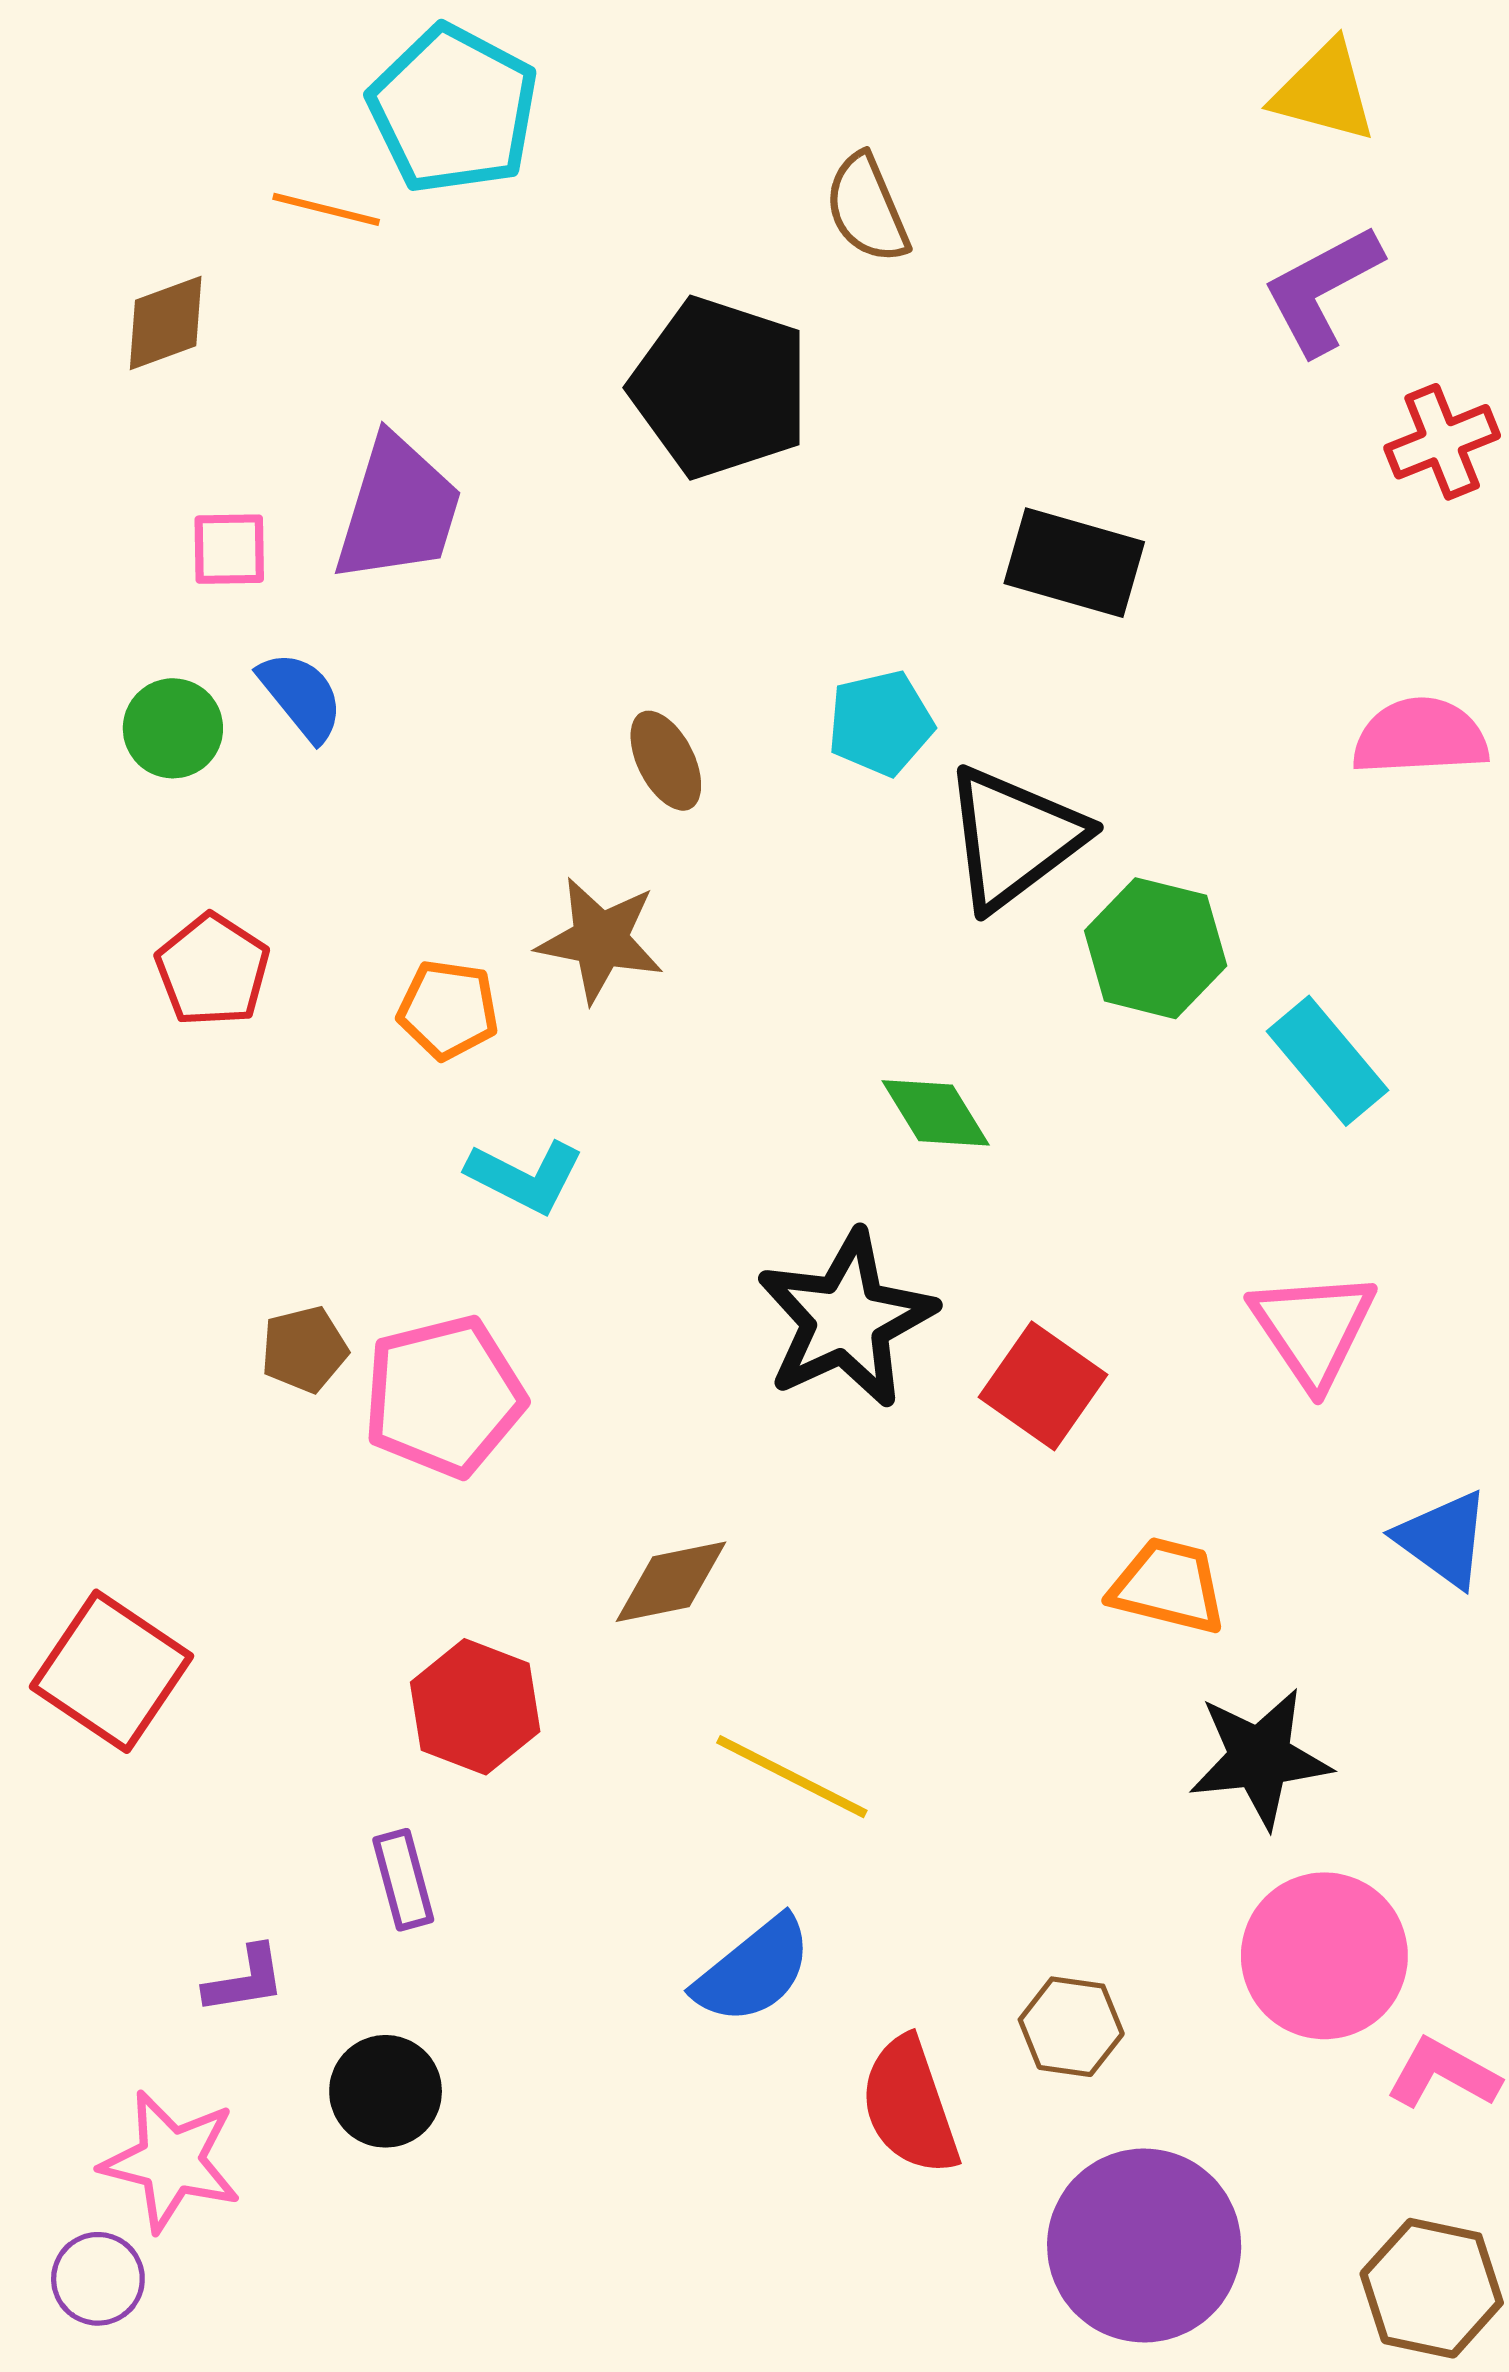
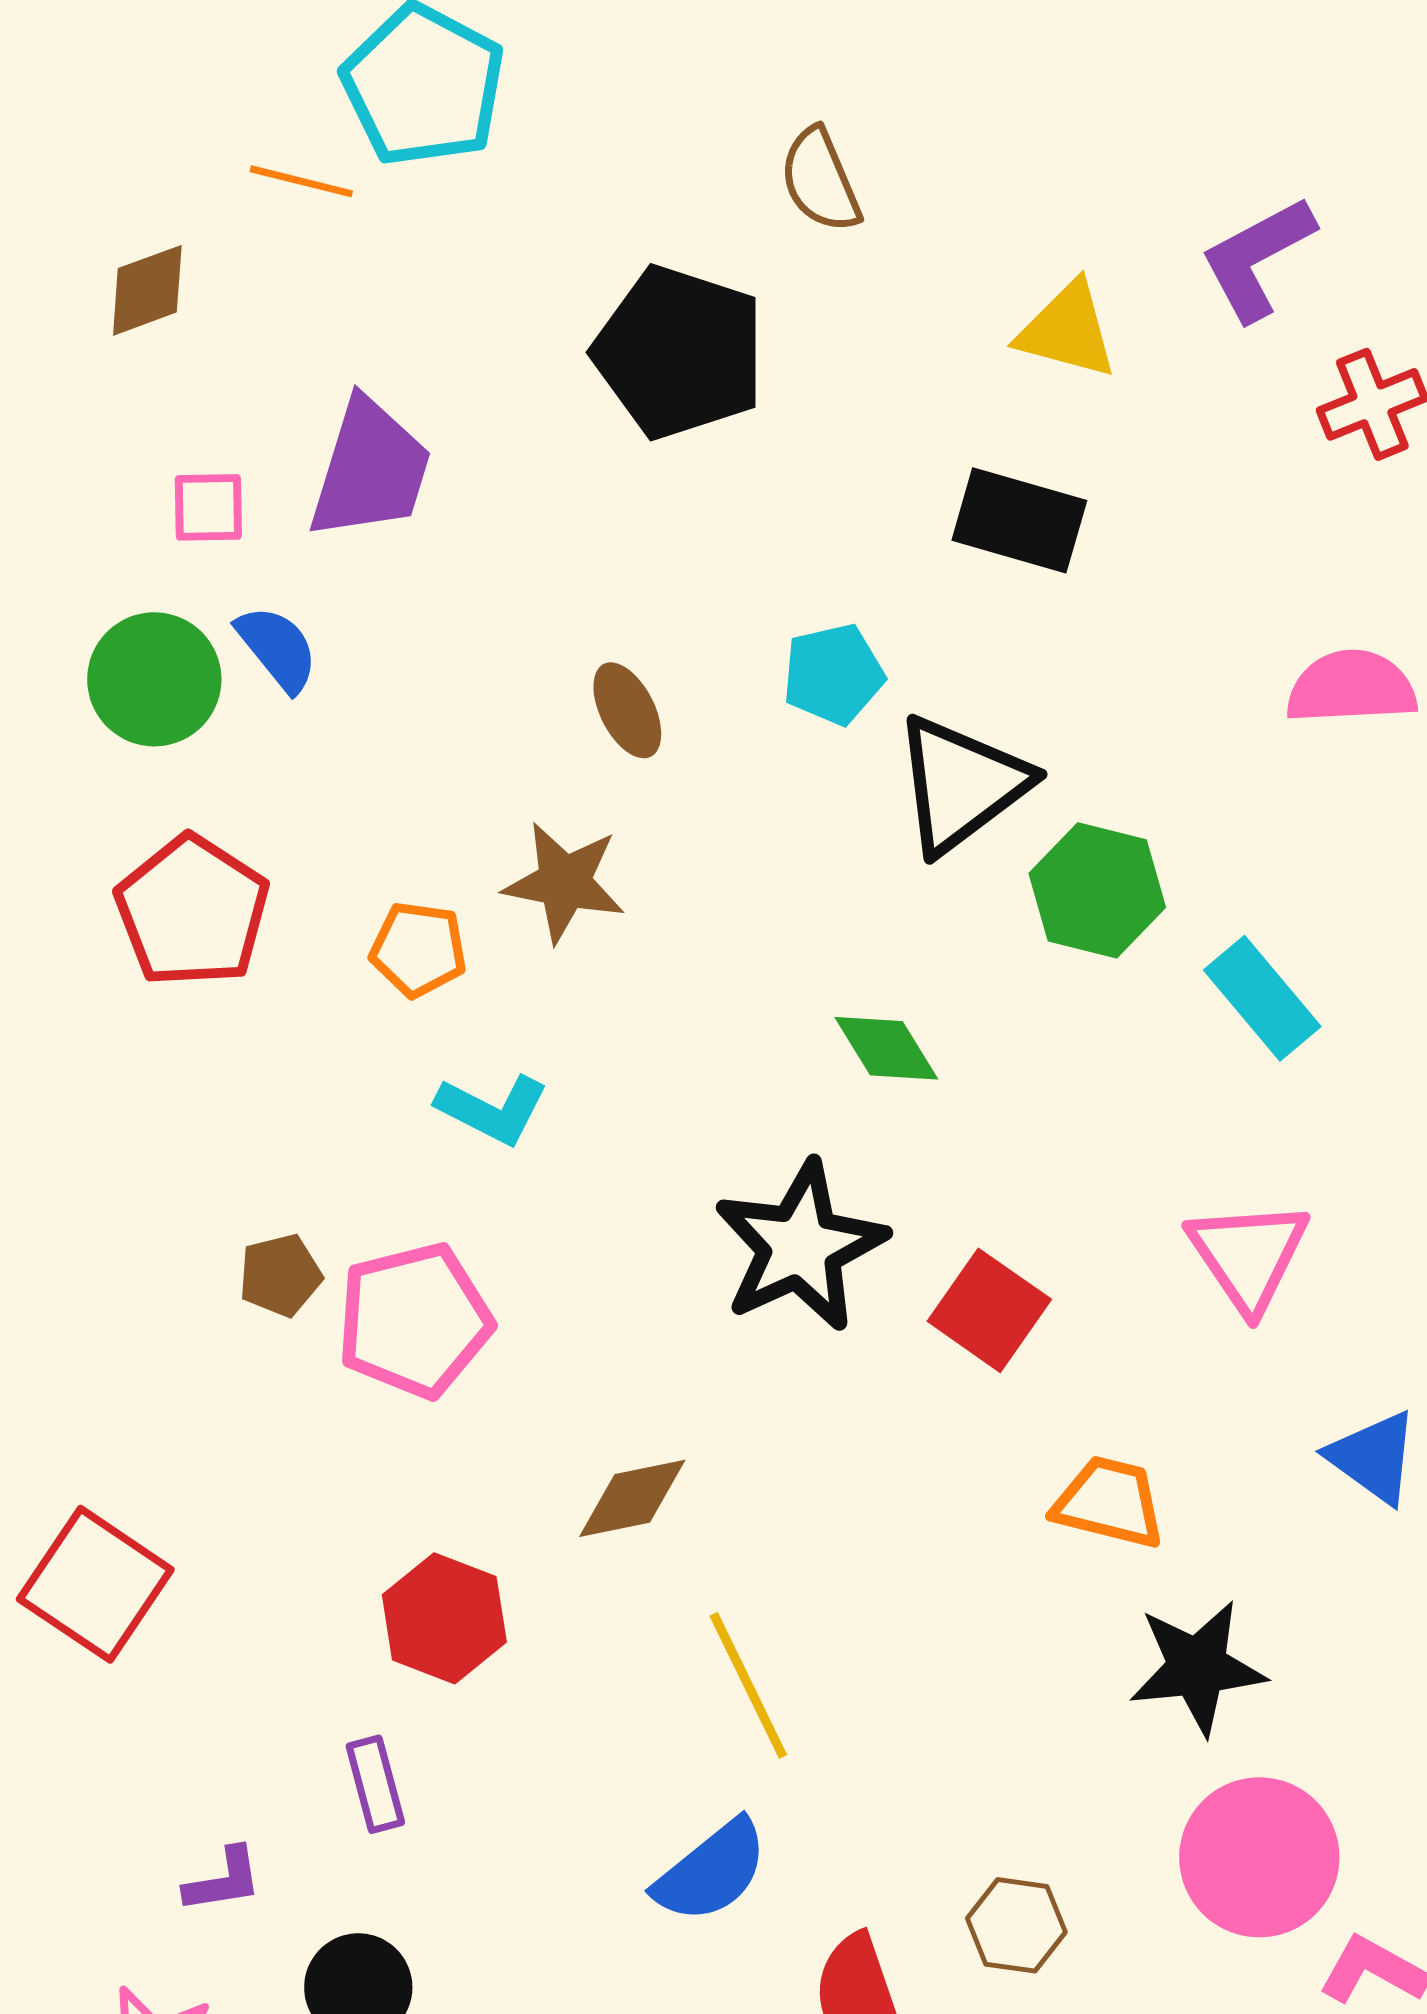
yellow triangle: (1324, 92) -> (1067, 330), moved
green circle: (173, 728) -> (154, 679), size x1.4
red pentagon: (213, 970) -> (192, 911), size x1.4
yellow line: (792, 1777) -> (748, 1685), turned 37

